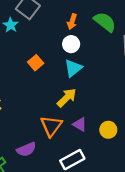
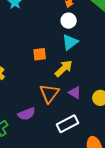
orange square: (36, 63) -> (40, 54), moved, turned 32

